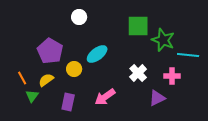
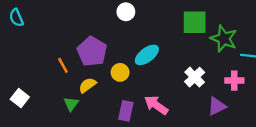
orange line: (22, 78) -> (63, 65), moved
pink arrow: (105, 97) -> (156, 105), turned 70
purple rectangle: (68, 102) -> (126, 111), moved

